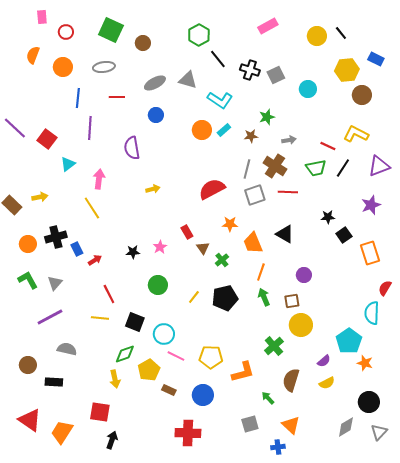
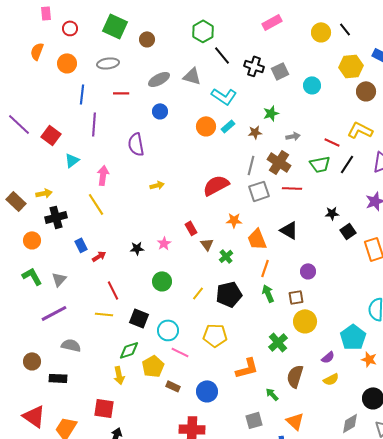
black cross: (56, 237) -> (56, 217), moved
yellow pentagon: (211, 357) -> (215, 335), moved

